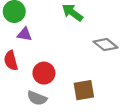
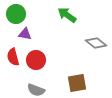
red circle: (44, 73) -> (36, 60), moved

